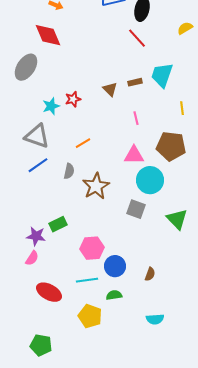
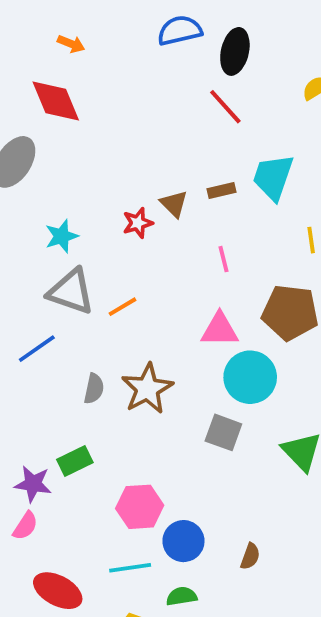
red star: (73, 99) -> (138, 223), moved
gray triangle: (37, 136) -> (71, 291), moved
gray semicircle: (69, 171) -> (94, 389), moved

